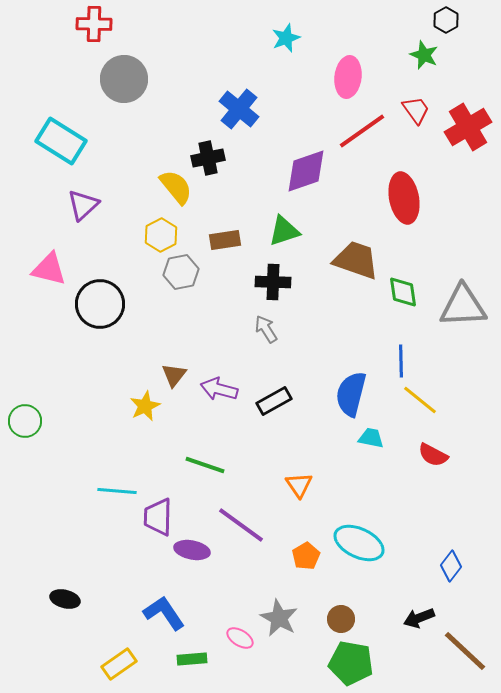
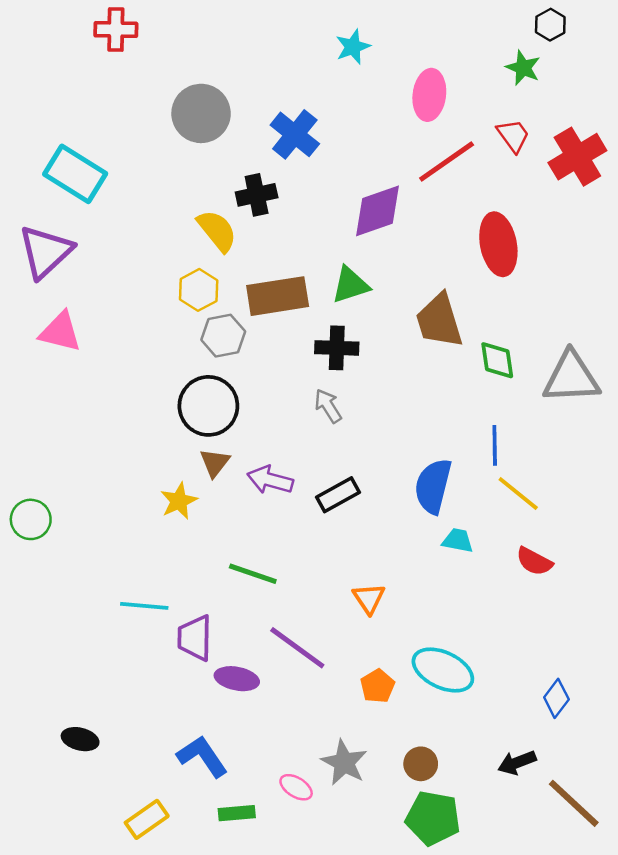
gray circle: (124, 79) -> (201, 113), moved
purple triangle: (83, 205) -> (46, 252), moved, size x1.4
brown rectangle: (225, 240) -> (278, 296), size x1.6
brown trapezoid: (356, 260) -> (439, 321), turned -126
black circle: (100, 304) -> (208, 406), moved

